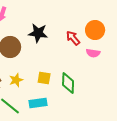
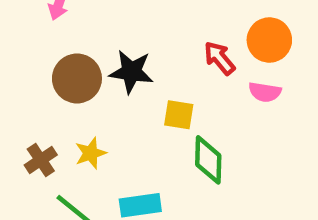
black star: (38, 33) -> (131, 72), moved
yellow square: (44, 78) -> (179, 115), moved

